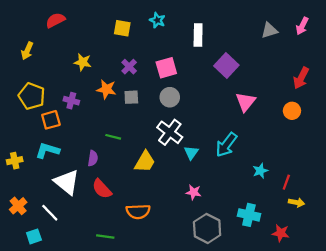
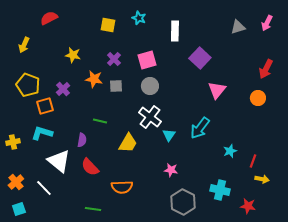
purple cross: (71, 101) -> (63, 89), turned 32
cyan square: (34, 236) -> (19, 209), moved

